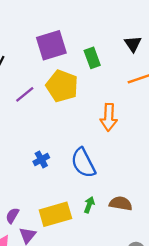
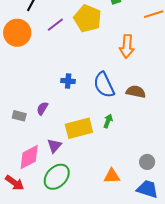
blue cross: (41, 160) -> (68, 81), turned 32
brown semicircle: (121, 204) -> (136, 92), moved
purple semicircle: (12, 216) -> (42, 108), moved

